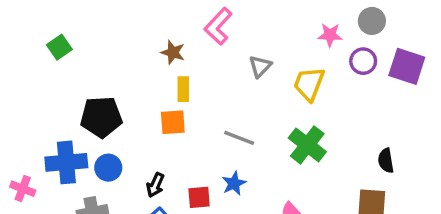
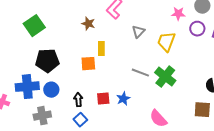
green square: (59, 47) -> (34, 26), moved, size x1.5
yellow rectangle: (183, 89) -> (101, 49), moved
gray line: (239, 138) -> (140, 73), moved
black arrow: (155, 185) -> (78, 100), turned 152
red square: (199, 197) -> (103, 99), moved

